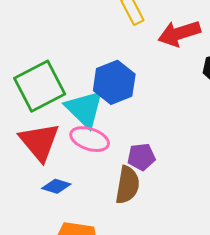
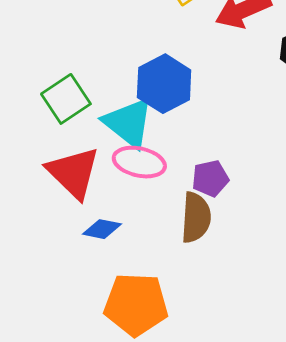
green square: (40, 86) -> (66, 99), size x0.7

